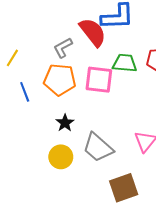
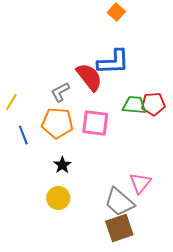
green trapezoid: (125, 63) -> (134, 105), moved
gray trapezoid: (98, 148) -> (119, 202), moved

